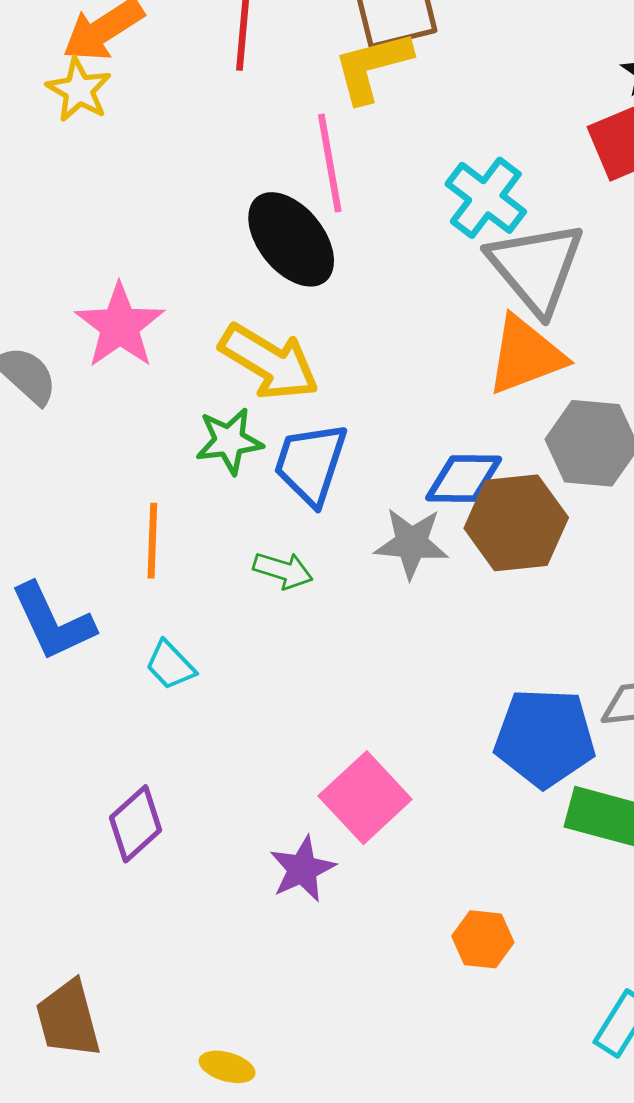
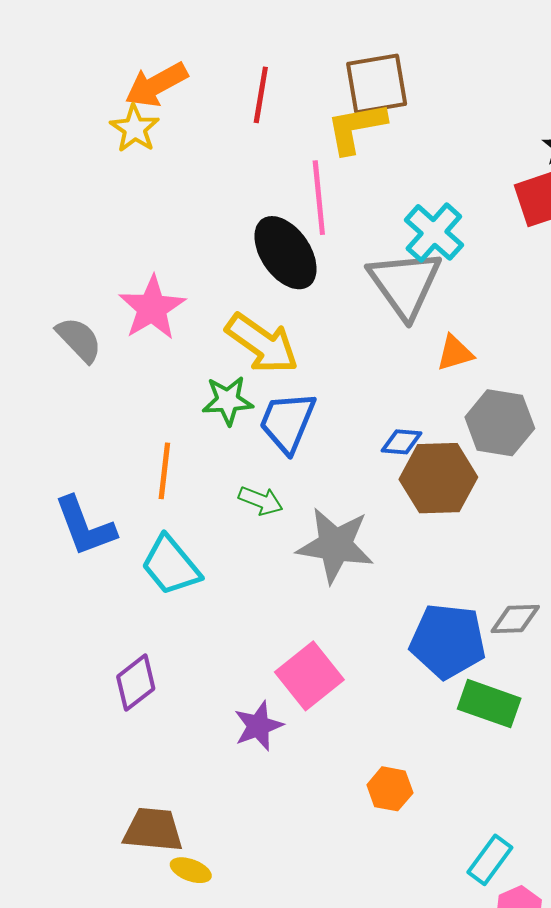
gray triangle: (536, 267) -> (405, 284), moved
orange triangle: (525, 355) -> (455, 353), size x0.6
blue diamond: (464, 479) -> (401, 442), size x0.7
gray star: (412, 543) -> (335, 545), moved, size x1.4
cyan trapezoid: (170, 665) -> (171, 565), size x1.6
brown trapezoid: (68, 1019) -> (153, 830), moved, turned 106

